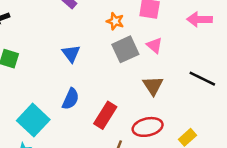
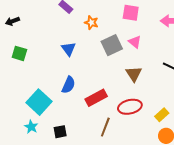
orange star: (115, 21) -> (91, 23), moved
red rectangle: (105, 115) -> (96, 98), turned 30

